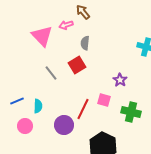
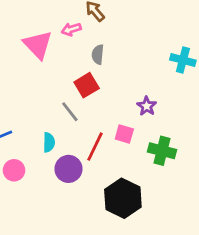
gray line: (51, 73) -> (70, 112), moved
cyan semicircle: (38, 106) -> (49, 142), moved

